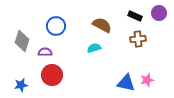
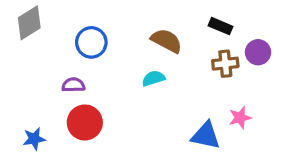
purple circle: (159, 13) -> (258, 52), moved
gray diamond: (22, 41) -> (29, 23), moved, turned 40
pink star: (147, 80) -> (240, 118), moved

